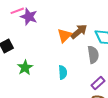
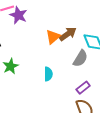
gray semicircle: (93, 55) -> (80, 58), turned 36

